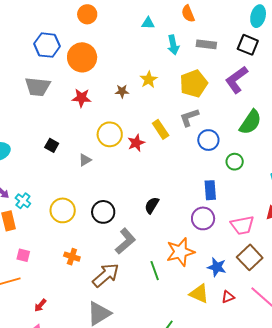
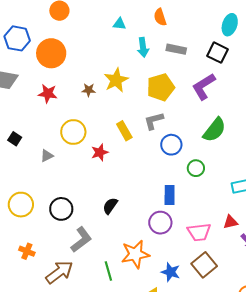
yellow star: (149, 80) -> (116, 80), size x1.4
red star: (136, 143) -> (100, 152), moved

